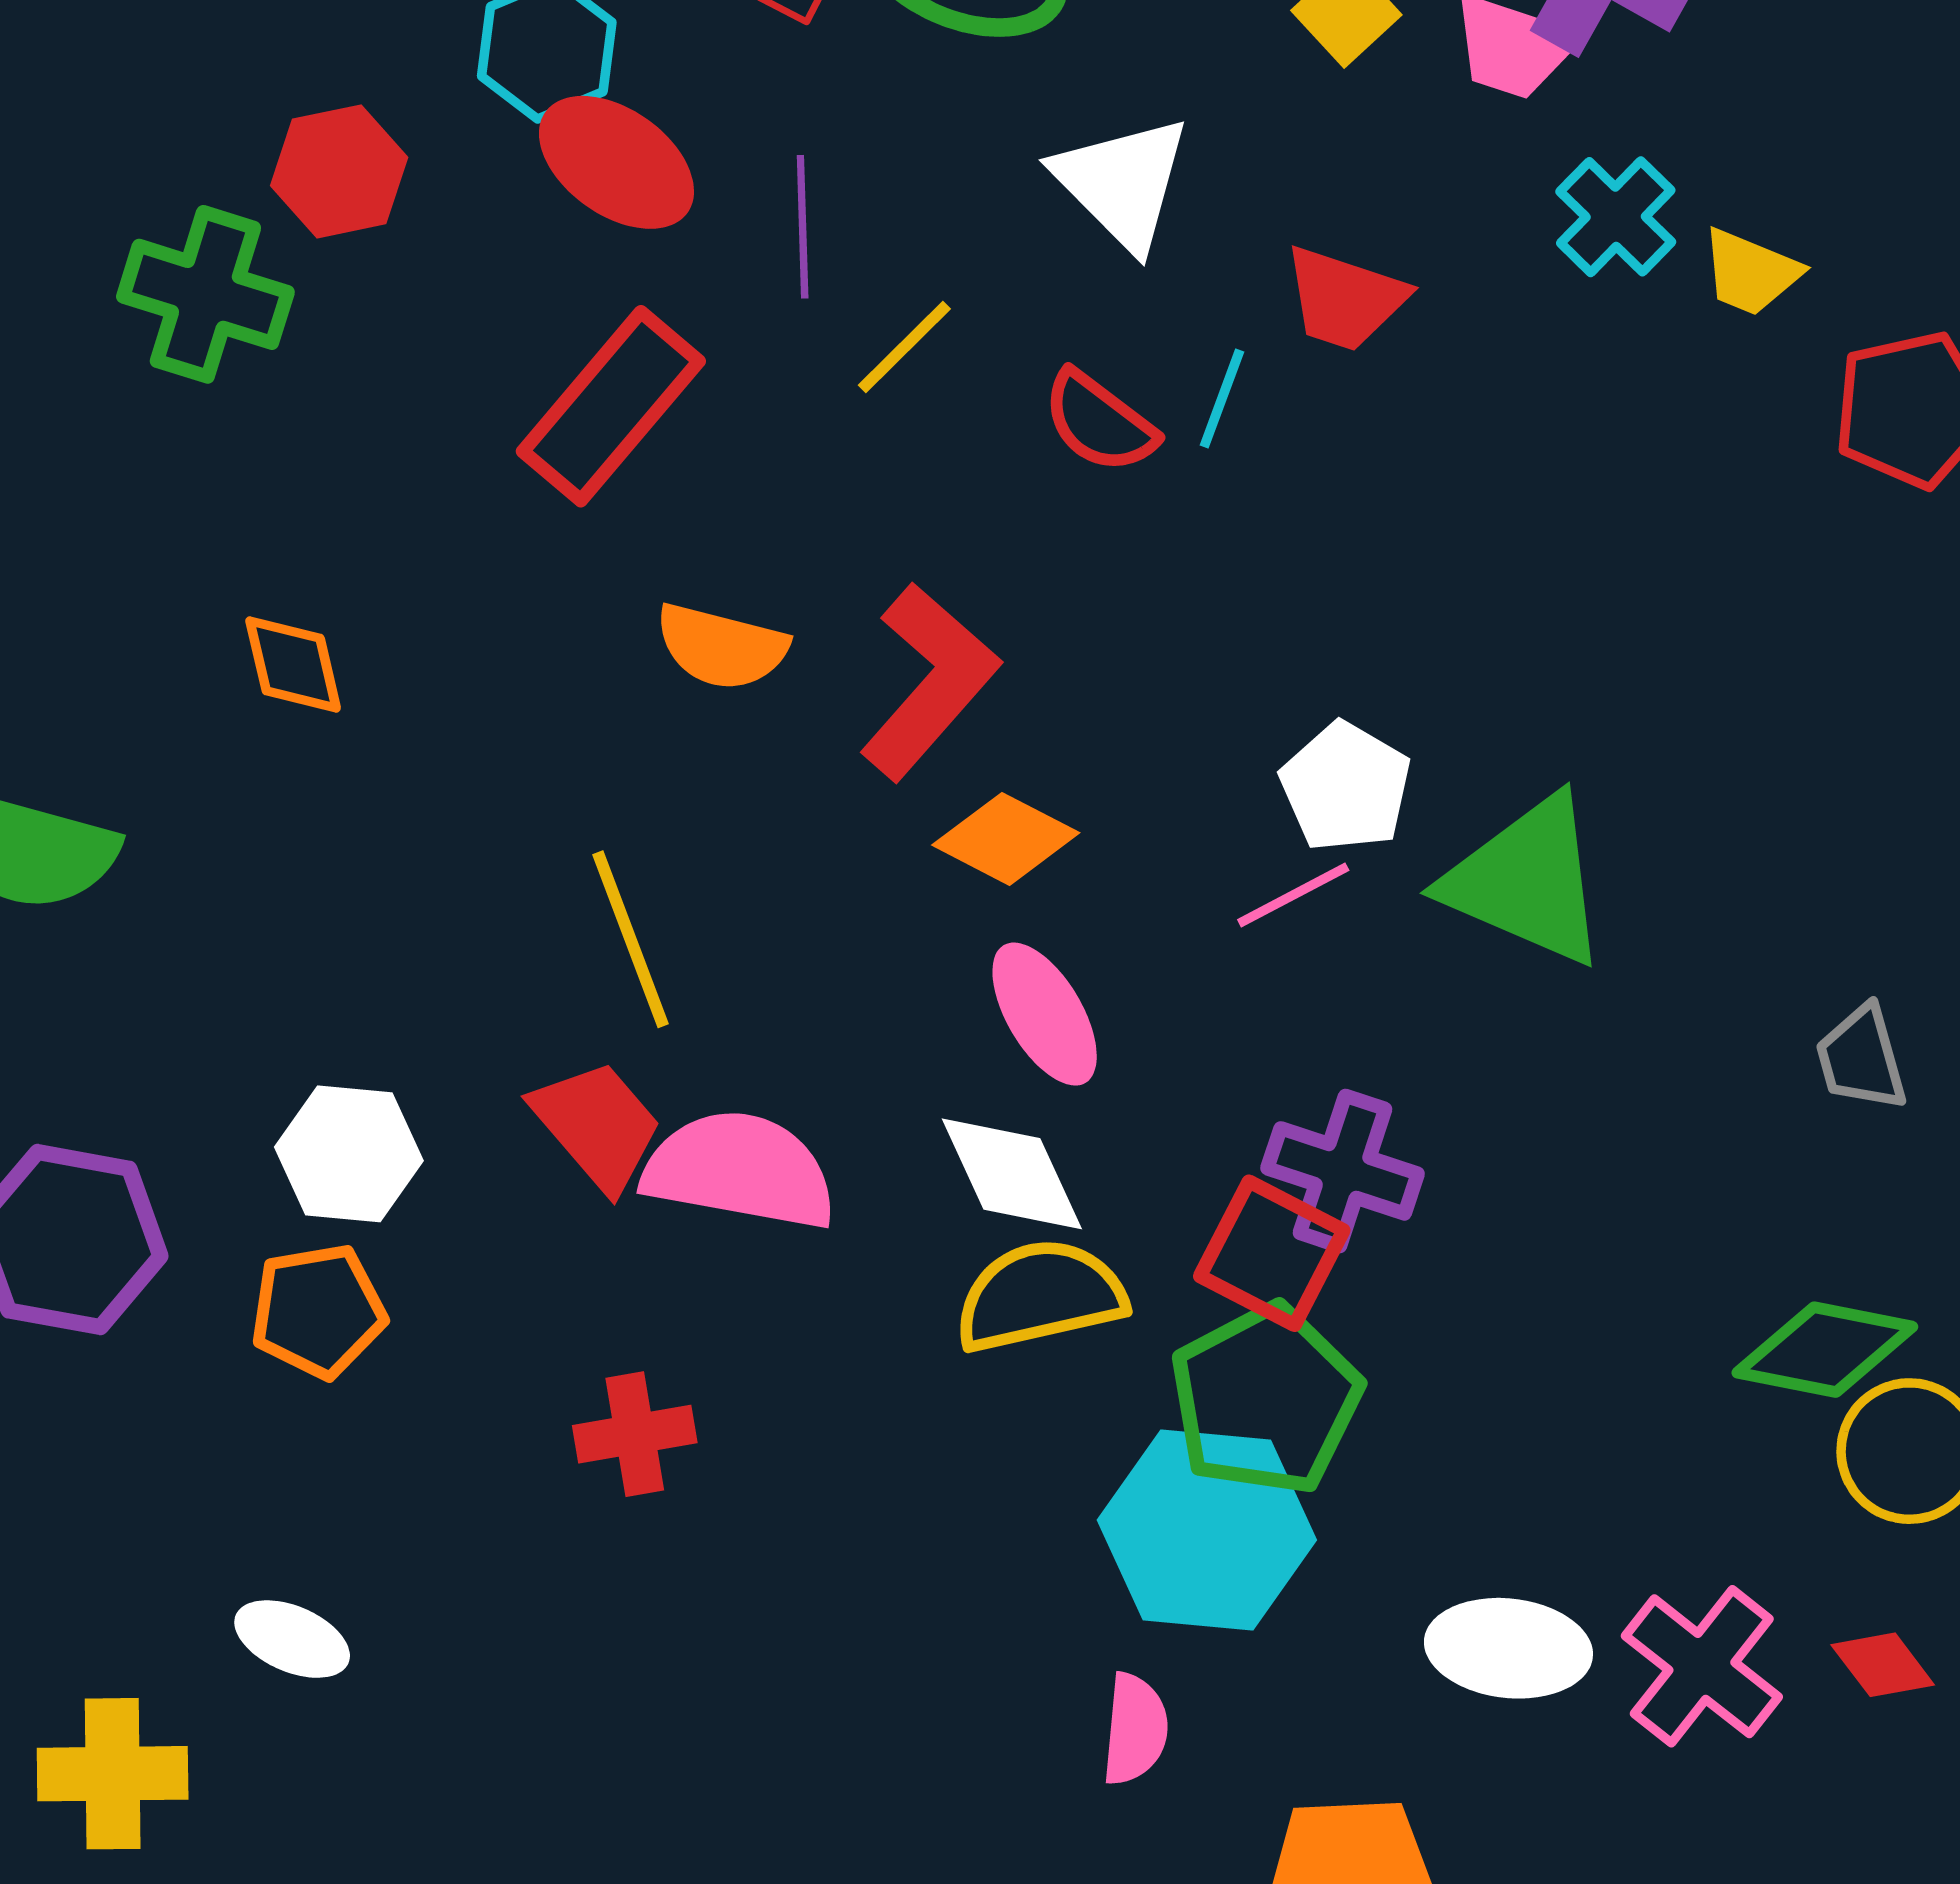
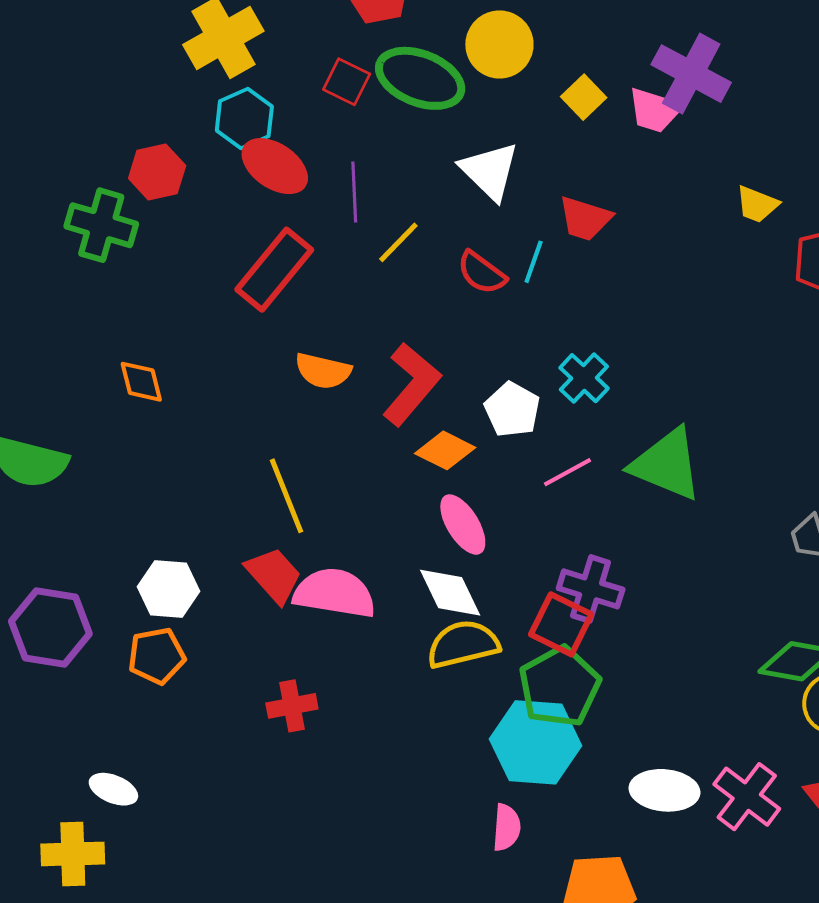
cyan cross: (1616, 217) -> (584, 378), moved
white pentagon: (1346, 787) -> (512, 410), moved
white ellipse: (292, 1639) -> (113, 789), moved

